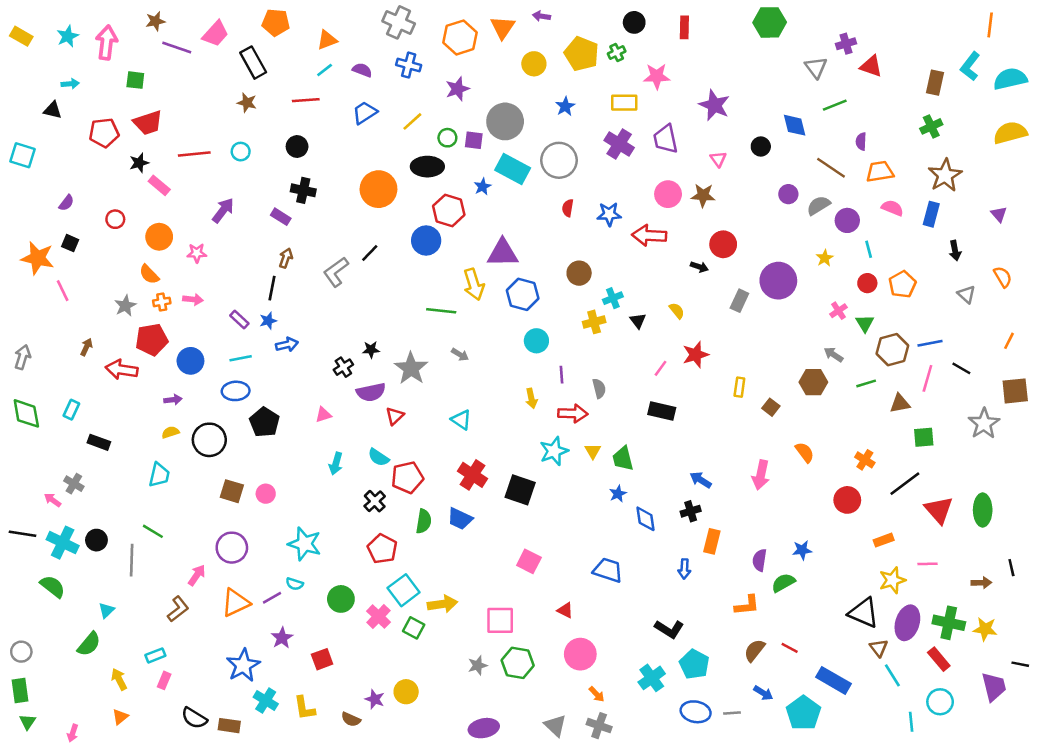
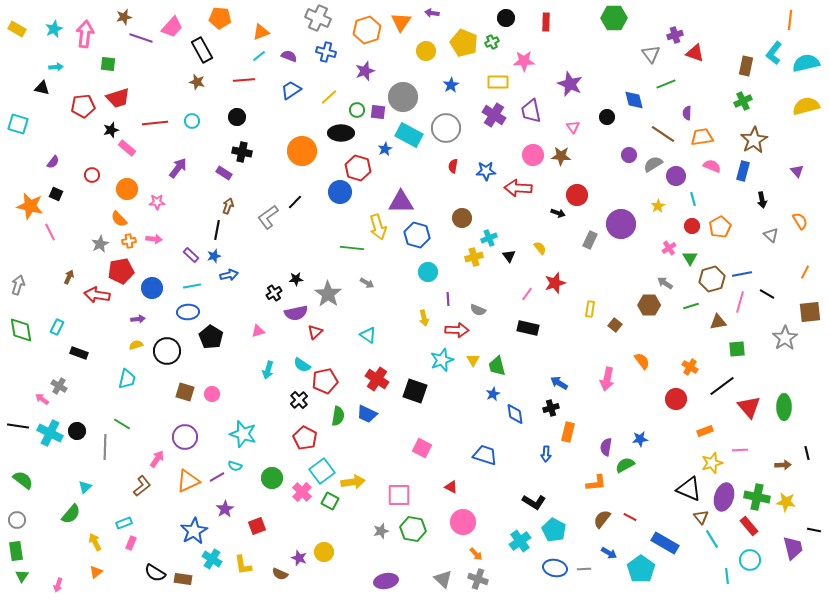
gray semicircle: (599, 388) -> (478, 310), turned 126
green semicircle: (53, 586) -> (23, 480), moved

